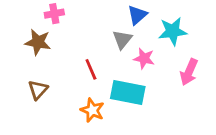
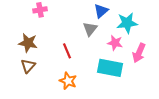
brown star: (38, 42) -> (28, 43), moved
pink star: (144, 58) -> (115, 43), moved
cyan rectangle: (128, 93) -> (110, 68), moved

